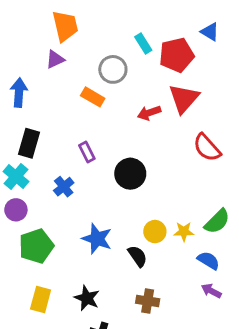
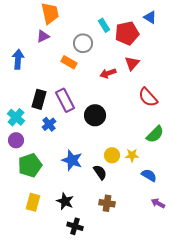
red triangle: (184, 98) -> (132, 63), size x0.7
black rectangle: (29, 143) -> (39, 99), moved
purple rectangle: (87, 152) -> (65, 100), size x1.6
green semicircle: (217, 221) -> (155, 134), moved
purple arrow: (211, 291) -> (158, 203), moved

